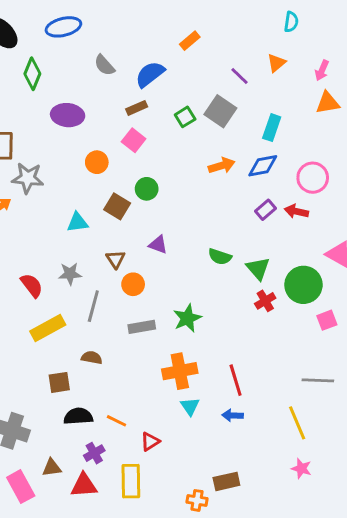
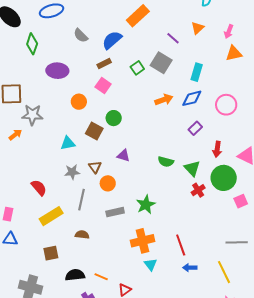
orange rectangle: (190, 41) -> (138, 16), size x1.6
red arrow: (296, 211) -> (217, 149), moved, turned -91
gray star: (70, 274) -> (72, 172), moved
brown square: (59, 382) -> (51, 253), moved
blue arrow: (233, 415) -> (190, 268), moved

